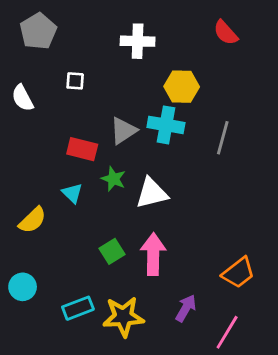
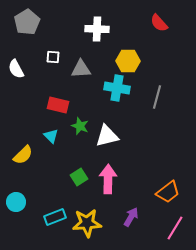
gray triangle: (123, 131) -> (81, 69), moved, turned 30
pink line: (227, 332) -> (175, 228), moved

